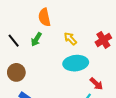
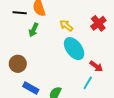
black line: (14, 41) -> (20, 13), moved, turned -40
cyan ellipse: (76, 63) -> (74, 49), turned 65

